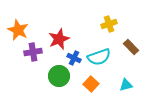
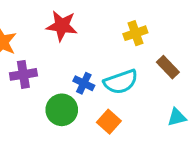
red star: (59, 39) -> (62, 26), moved, turned 30
cyan triangle: (126, 85) -> (177, 117), moved

